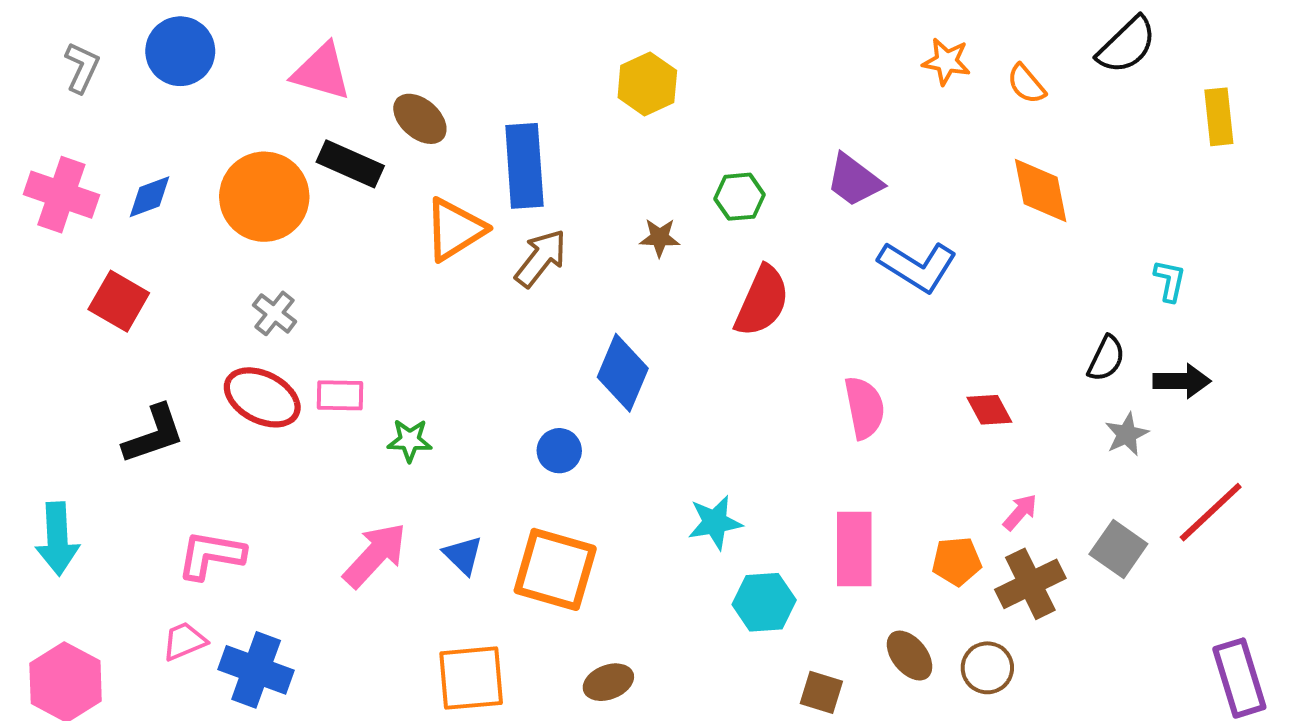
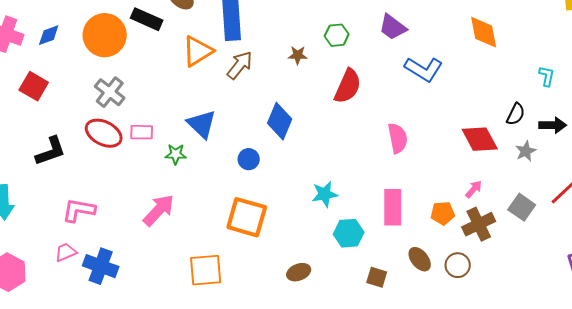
gray cross: (274, 313) -> (110, 92), size x1.4
red diamond: (989, 410) -> (480, 139), moved, size x1.6
blue triangle: (463, 555) -> (202, 124), moved, size x1.5
brown ellipse: (608, 682) -> (299, 272), moved

